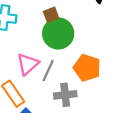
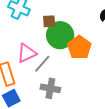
brown square: (51, 15) -> (49, 21), moved
orange pentagon: (87, 68) -> (79, 47), moved

